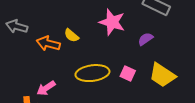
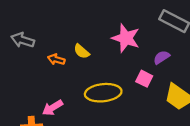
orange arrow: (48, 44) -> (56, 59), size x0.7
pink square: (128, 74) -> (144, 79), moved

